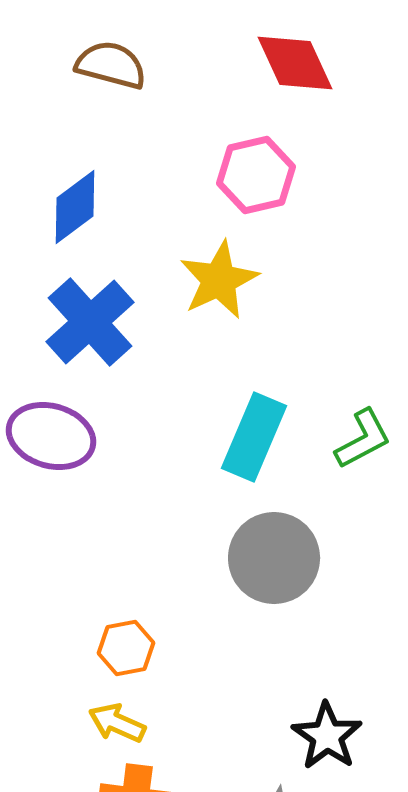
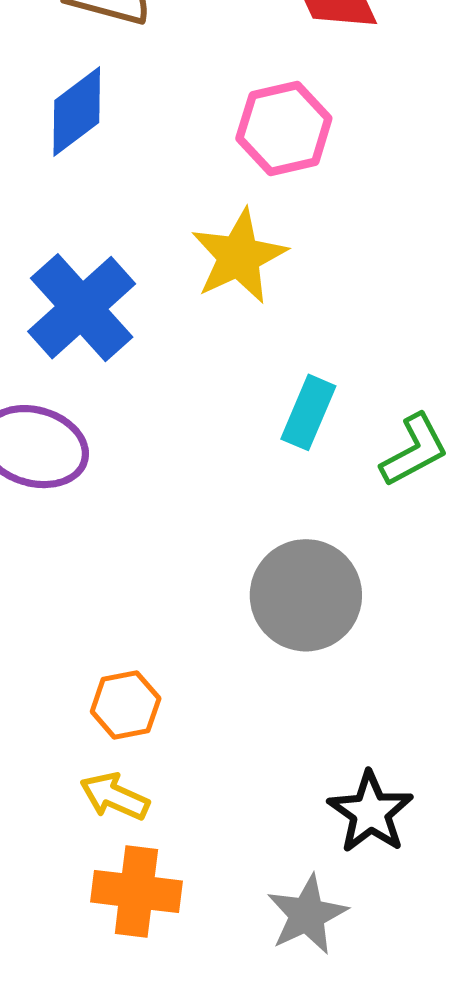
blue diamond: (75, 207) -> (77, 111), moved
cyan rectangle: (254, 437) -> (308, 412), moved, size x0.7

